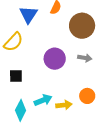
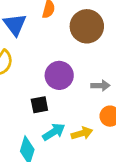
gray arrow: (85, 58) -> (100, 86), moved
black square: (16, 76) -> (39, 105), moved

